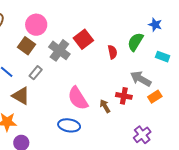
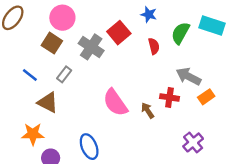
blue star: (155, 25) -> (149, 14), moved
cyan rectangle: (163, 57) -> (212, 25), moved, size x1.5
blue ellipse: (69, 125) -> (89, 147), moved, turned 60

